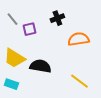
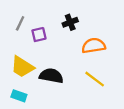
gray line: (12, 19) -> (20, 23), turned 64
yellow line: (79, 81) -> (95, 79), moved

